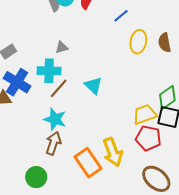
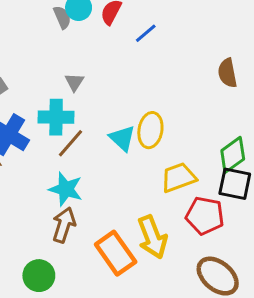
blue line: (121, 16) -> (146, 33), moved
yellow ellipse: (138, 42) -> (150, 130), moved
gray triangle: (62, 47) -> (74, 82), turned -40
yellow trapezoid: (145, 114) -> (179, 178), moved

